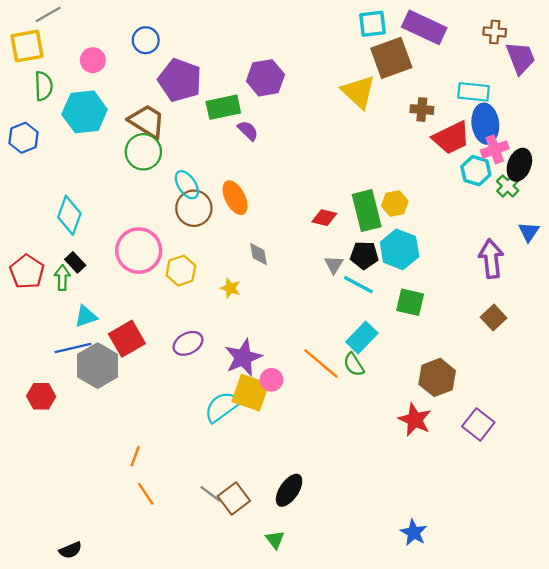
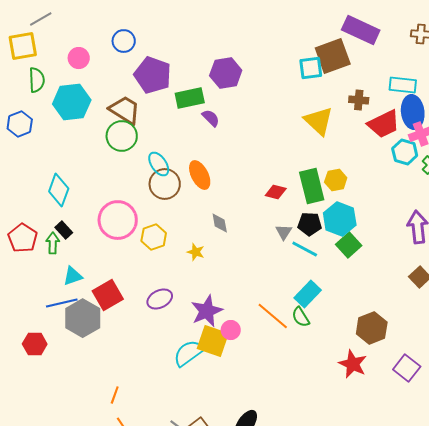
cyan square: (373, 24) -> (311, 68), moved
yellow triangle: (358, 92) -> (319, 121), moved
green square: (410, 302) -> (349, 245), moved, turned 35

